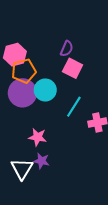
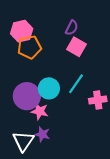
cyan circle: (45, 90) -> (49, 88), moved
purple circle: (22, 93) -> (27, 96), moved

